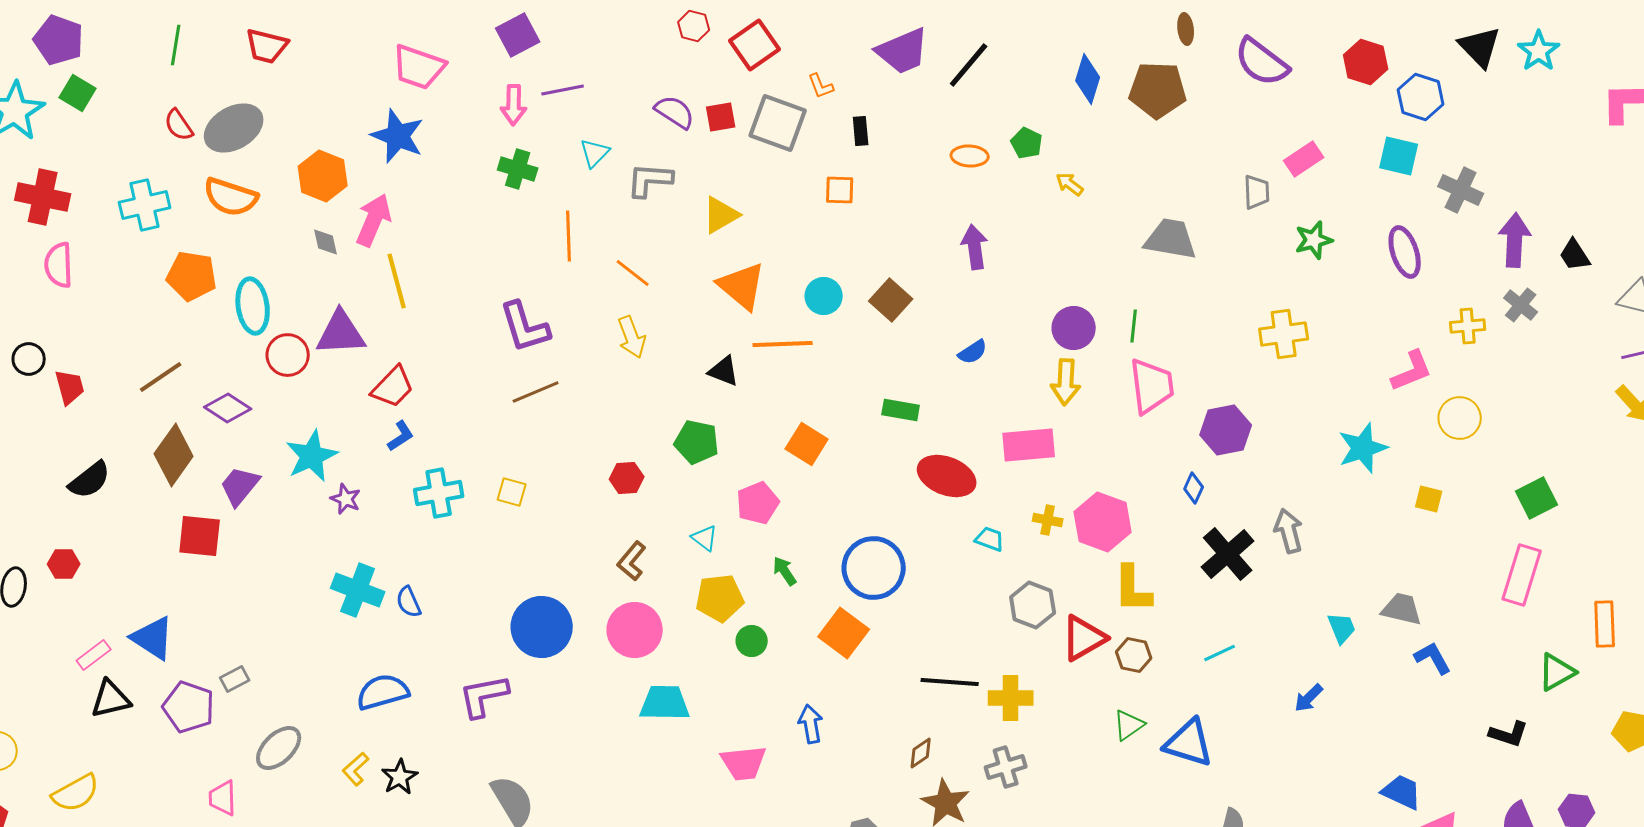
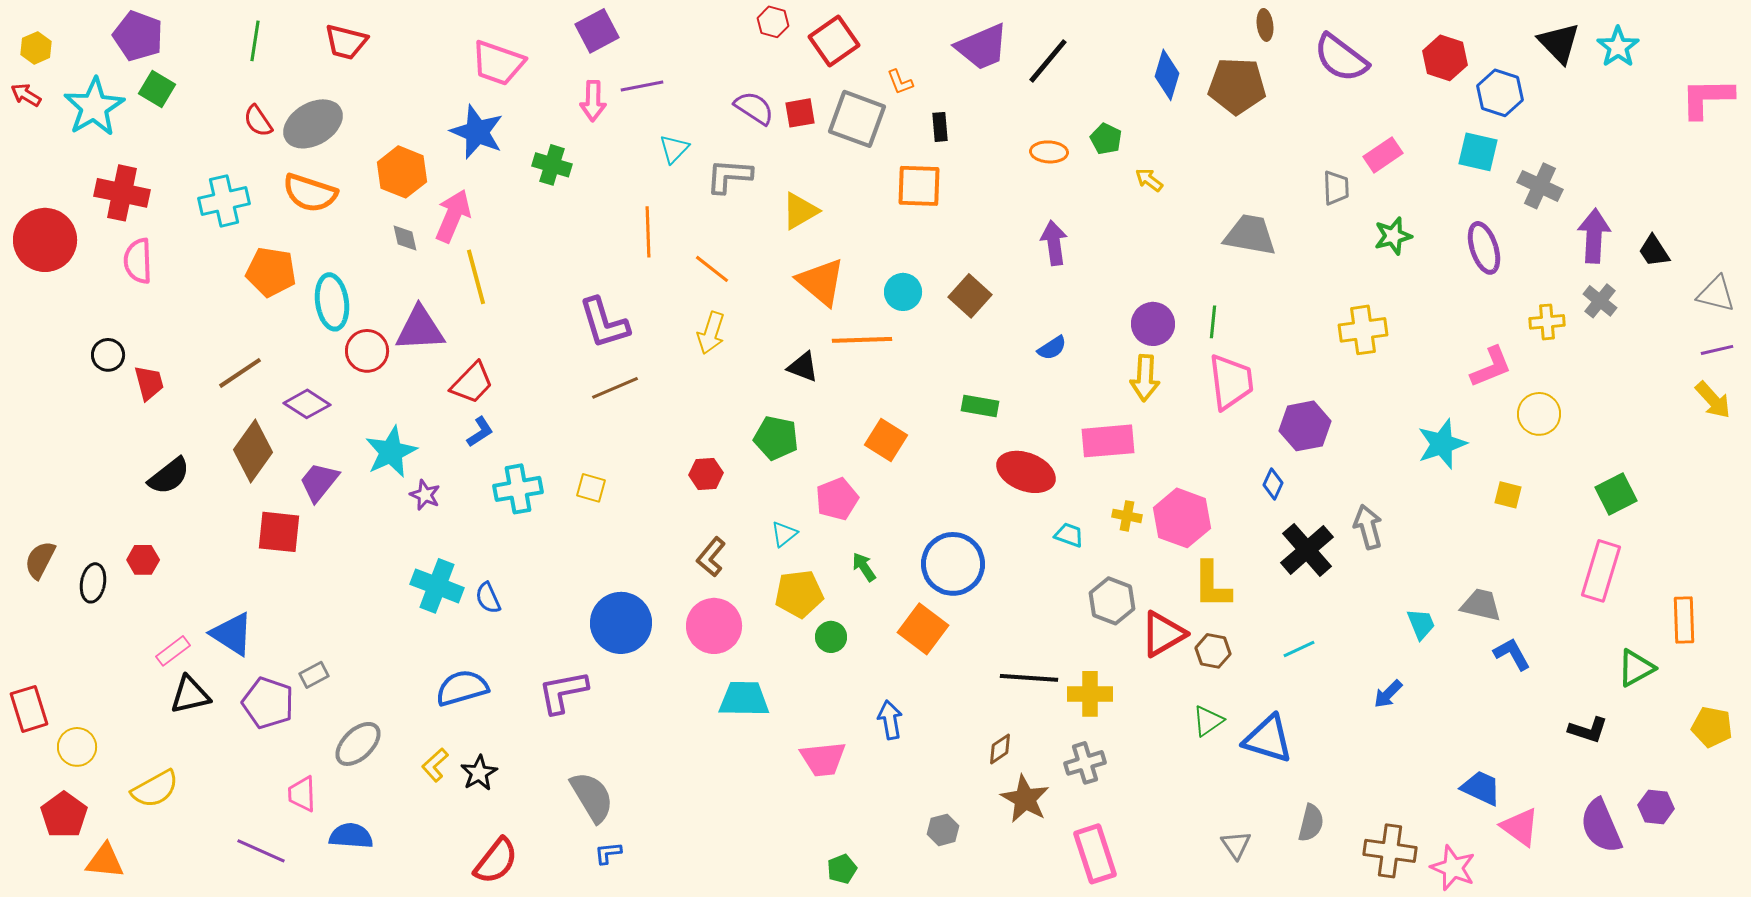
green cross: (518, 169) -> (552, 165), moved
orange square: (840, 190) -> (919, 186), size x1.5
yellow arrow: (632, 337) -> (711, 333), turned 39
cyan triangle: (705, 538) -> (784, 534), turned 44

